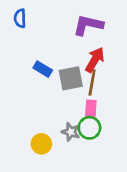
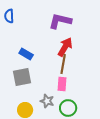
gray square: (71, 78) -> (22, 77), moved
green circle: (89, 128) -> (68, 108), moved

